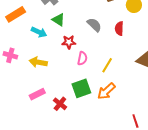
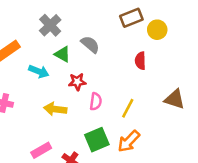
gray semicircle: (94, 25) -> (90, 44), moved
yellow arrow: (38, 62) -> (55, 109), moved

